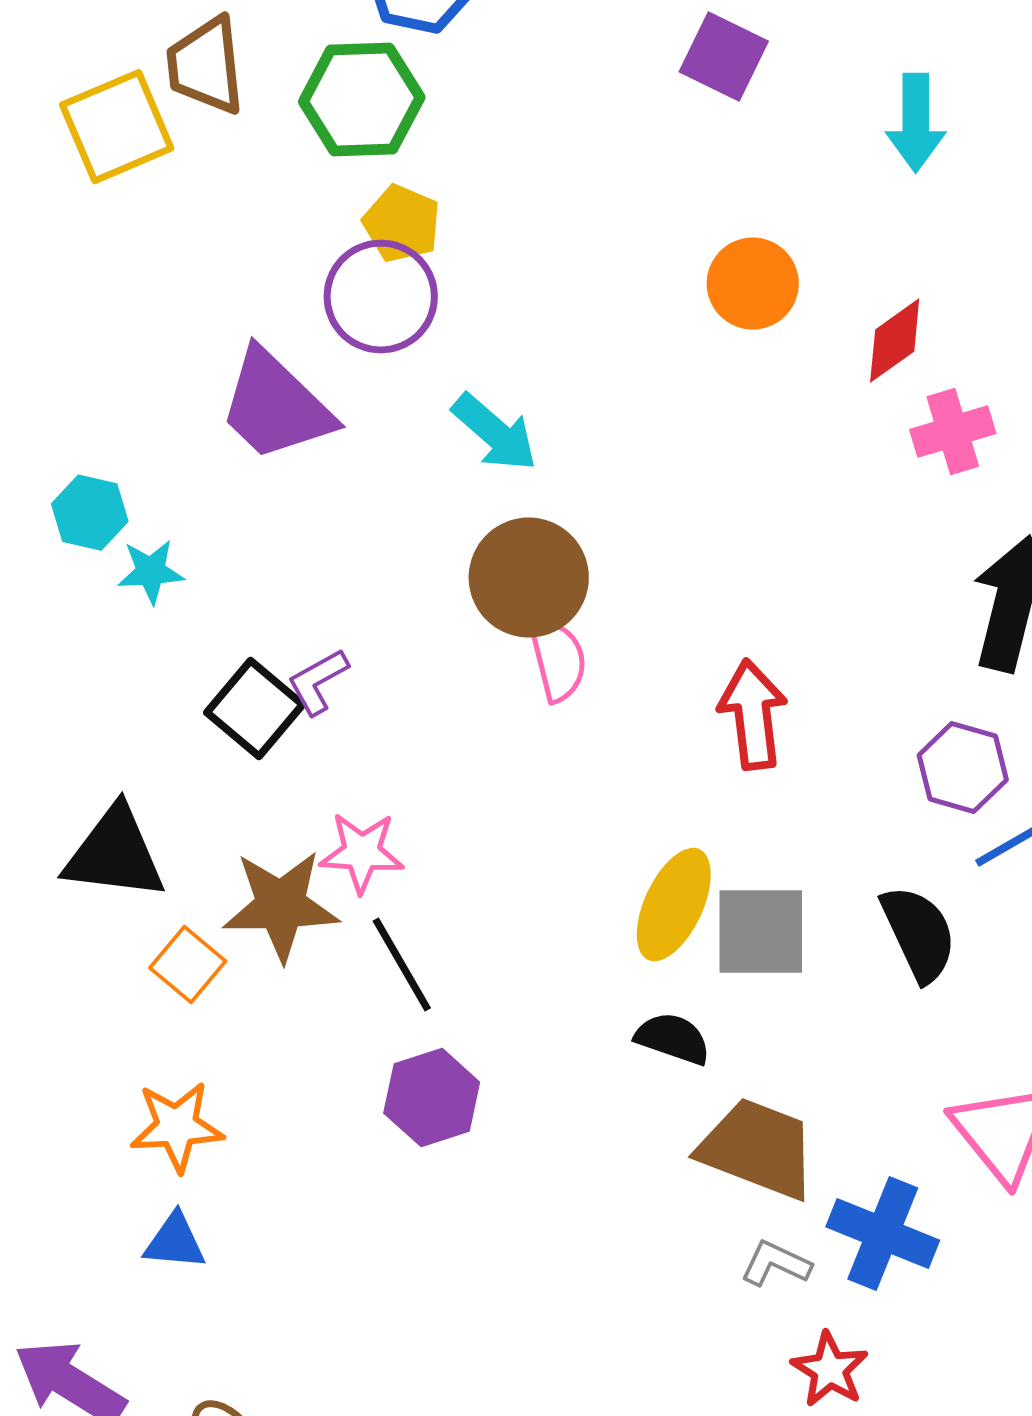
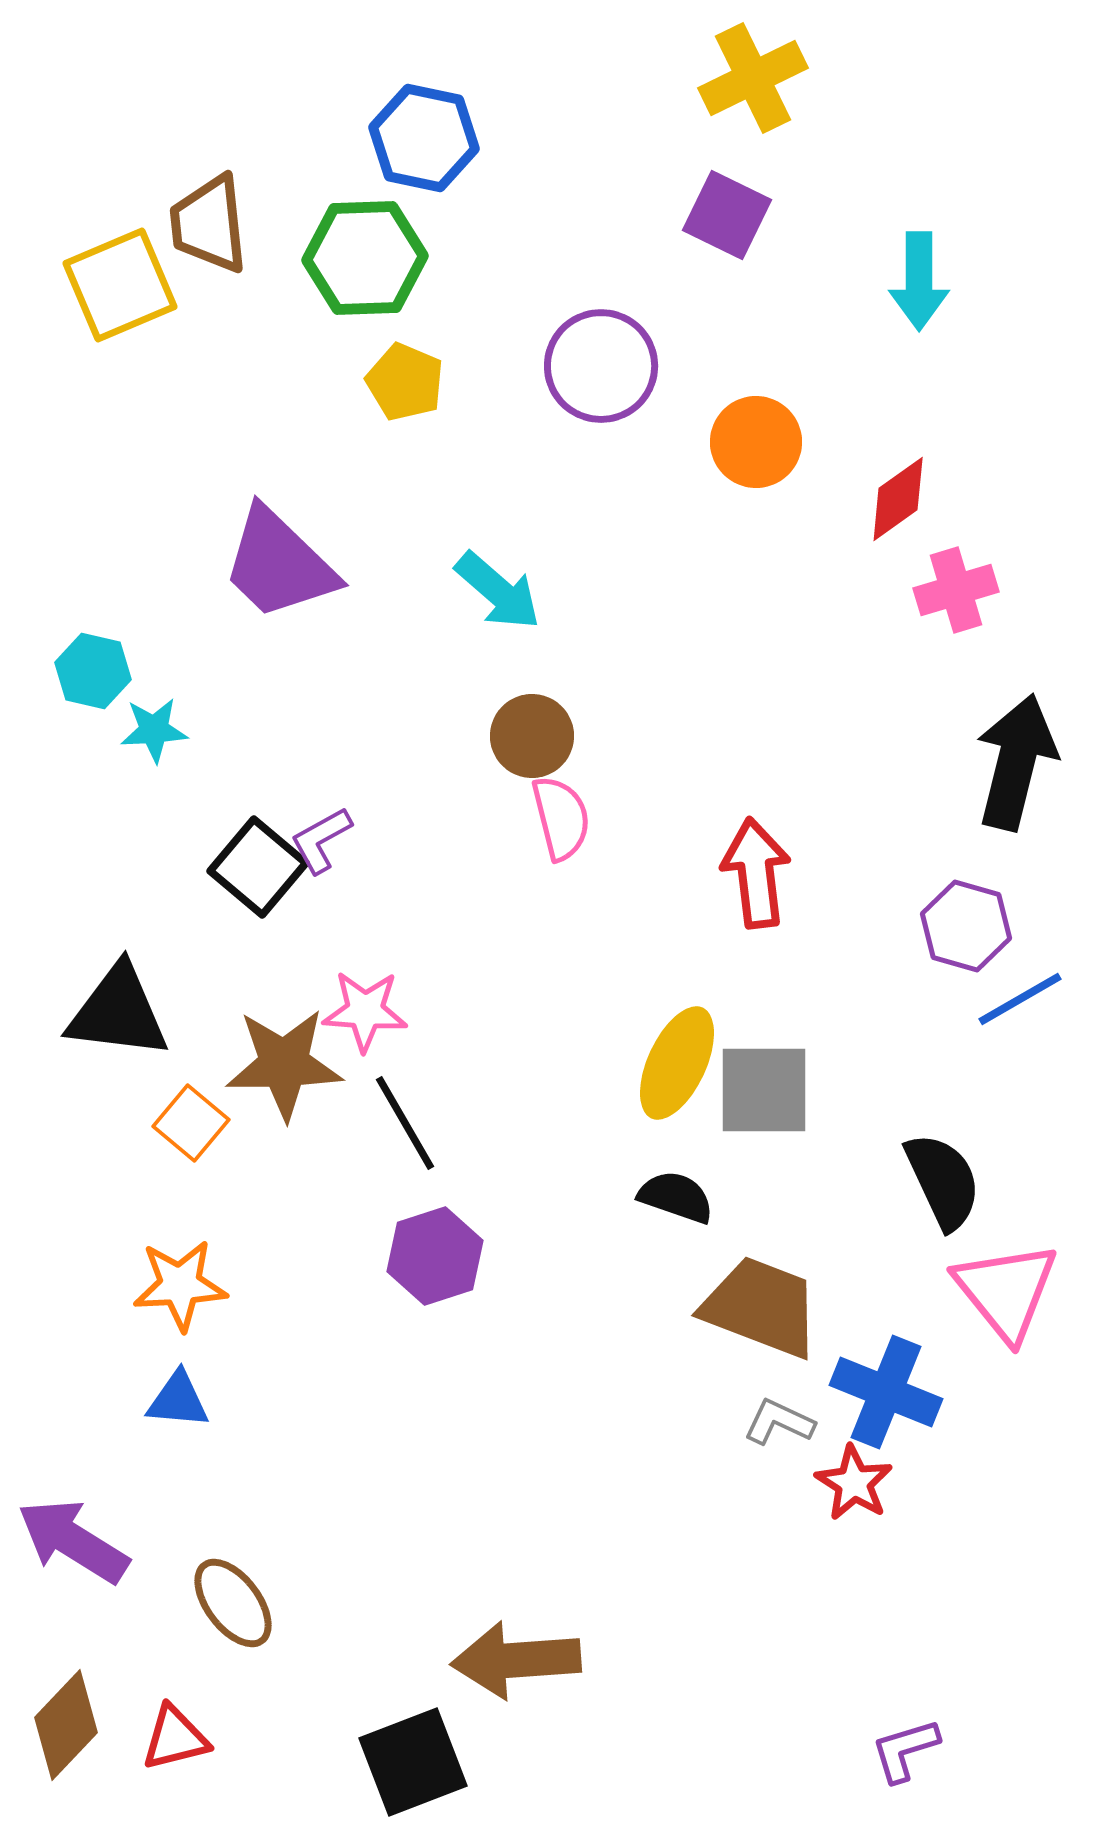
purple circle: (381, 297) -> (601, 366), moved
brown circle: (529, 578) -> (532, 736), size x0.7
black semicircle: (919, 934) -> (943, 1181), moved
red star: (830, 1370) -> (854, 1483), moved

